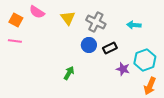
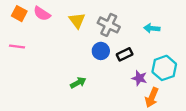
orange square: (16, 20) -> (19, 14), moved
green arrow: (69, 73) -> (78, 83), turned 32
orange arrow: (150, 86) -> (152, 97), moved

